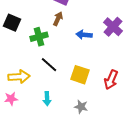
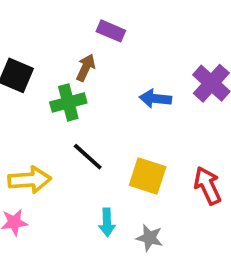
brown arrow: (58, 19) -> (86, 68), moved
red arrow: (111, 80) -> (208, 186), turned 132
cyan arrow: (47, 99) -> (107, 222), moved

